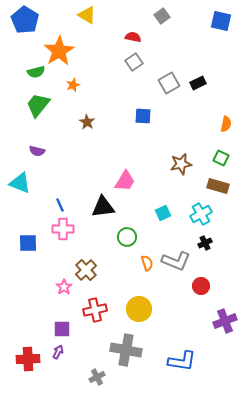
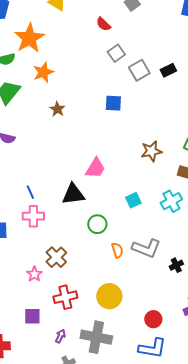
red semicircle: (133, 37) -> (103, 24), turned -147
gray square: (134, 62) -> (116, 53), moved
orange star: (73, 85) -> (43, 72), size x1.5
black cross: (205, 243) -> (176, 265), moved
red circle: (201, 286) -> (153, 319), moved
purple arrow: (58, 352) -> (60, 336), moved

